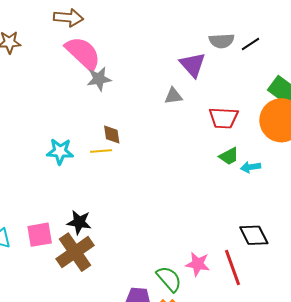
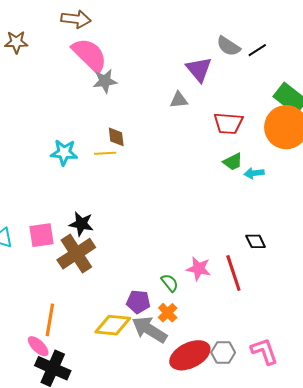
gray semicircle: (222, 41) -> (228, 46), turned 35
black diamond: (254, 235) -> (256, 241), size x0.7
green semicircle: (169, 279) -> (170, 283), size x0.7

